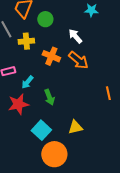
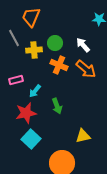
green circle: (45, 19) -> (55, 43), moved
cyan square: (41, 130) -> (31, 139), moved

